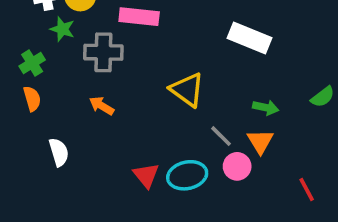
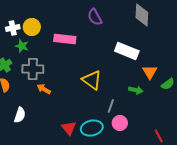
gray cross: (103, 52) -> (33, 69), moved
gray line: (221, 136) -> (111, 106), turned 64
orange triangle: (260, 141) -> (150, 72), moved
white semicircle: (59, 152) -> (20, 115), turned 35

